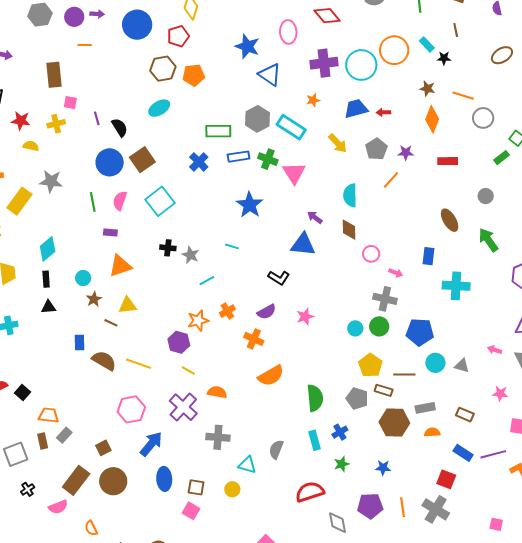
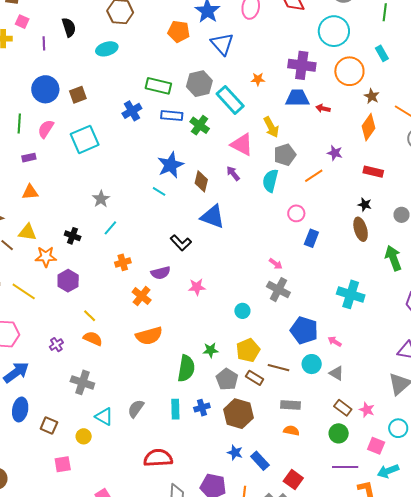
orange circle: (394, 50) -> (349, 71), moved
black star: (444, 58) -> (365, 205), moved
purple cross: (324, 63) -> (302, 65), moved
cyan circle: (361, 65) -> (334, 31), moved
orange pentagon: (194, 75) -> (179, 32), moved
black semicircle: (120, 127) -> (69, 27), moved
gray pentagon: (376, 149) -> (285, 155), moved
brown square: (142, 160) -> (78, 95), size x0.7
pink triangle: (294, 173) -> (242, 144), moved, turned -45
purple arrow: (315, 217) -> (233, 173), moved
brown diamond: (349, 230) -> (201, 181), moved
purple rectangle: (110, 233) -> (29, 158), turned -32
cyan line: (232, 246) -> (159, 191), moved
black cross: (168, 248) -> (73, 236), moved
pink circle: (371, 254) -> (296, 213), moved
blue rectangle: (428, 256) -> (311, 238), moved
orange triangle: (120, 266) -> (30, 192), size x0.7
pink arrow: (396, 273) -> (276, 264), moved
cyan line: (207, 281) -> (110, 228), turned -35
orange star: (198, 321) -> (46, 257), moved
green circle: (379, 326) -> (339, 433), moved
pink arrow: (495, 350) -> (335, 342), moved
yellow line: (188, 371) -> (90, 316), moved
purple cross: (183, 407) -> (56, 345), size x0.5
brown rectangle: (465, 415) -> (343, 408), moved
brown hexagon: (394, 422) -> (238, 414), moved
blue rectangle: (463, 453) -> (260, 461), moved
green star: (342, 464) -> (211, 350), moved
pink square: (191, 511) -> (63, 464), moved, turned 36

